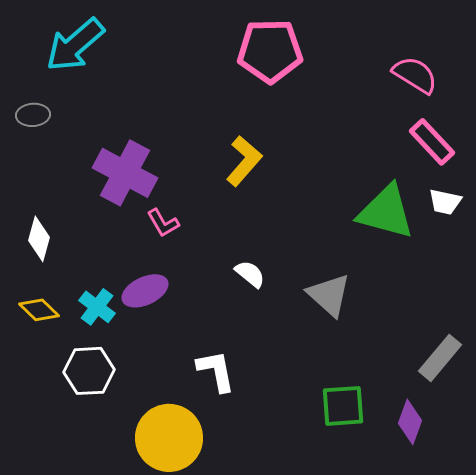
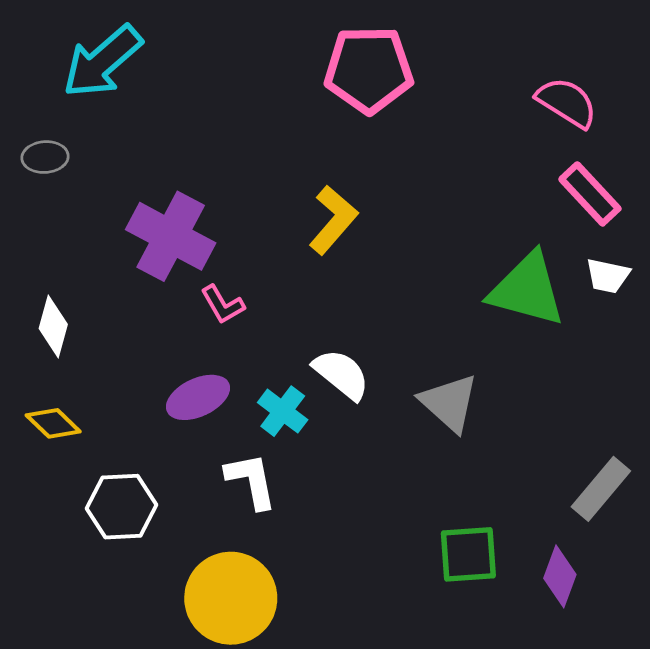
white semicircle: (250, 274) -> (341, 374), size x1.4
cyan cross: (97, 307) -> (283, 411), moved
white L-shape: (216, 371) -> (251, 481), moved

